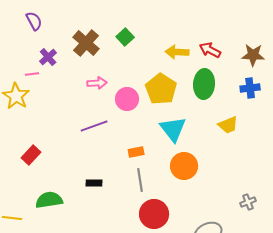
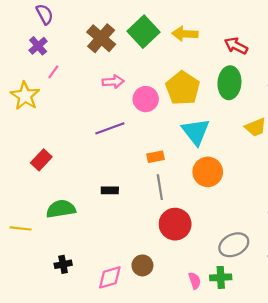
green square: (125, 37) -> (144, 32), size x1.6
yellow arrow: (177, 52) -> (185, 34), moved
purple cross: (48, 57) -> (38, 46), moved
pink line: (32, 74) -> (53, 72), moved, turned -48

